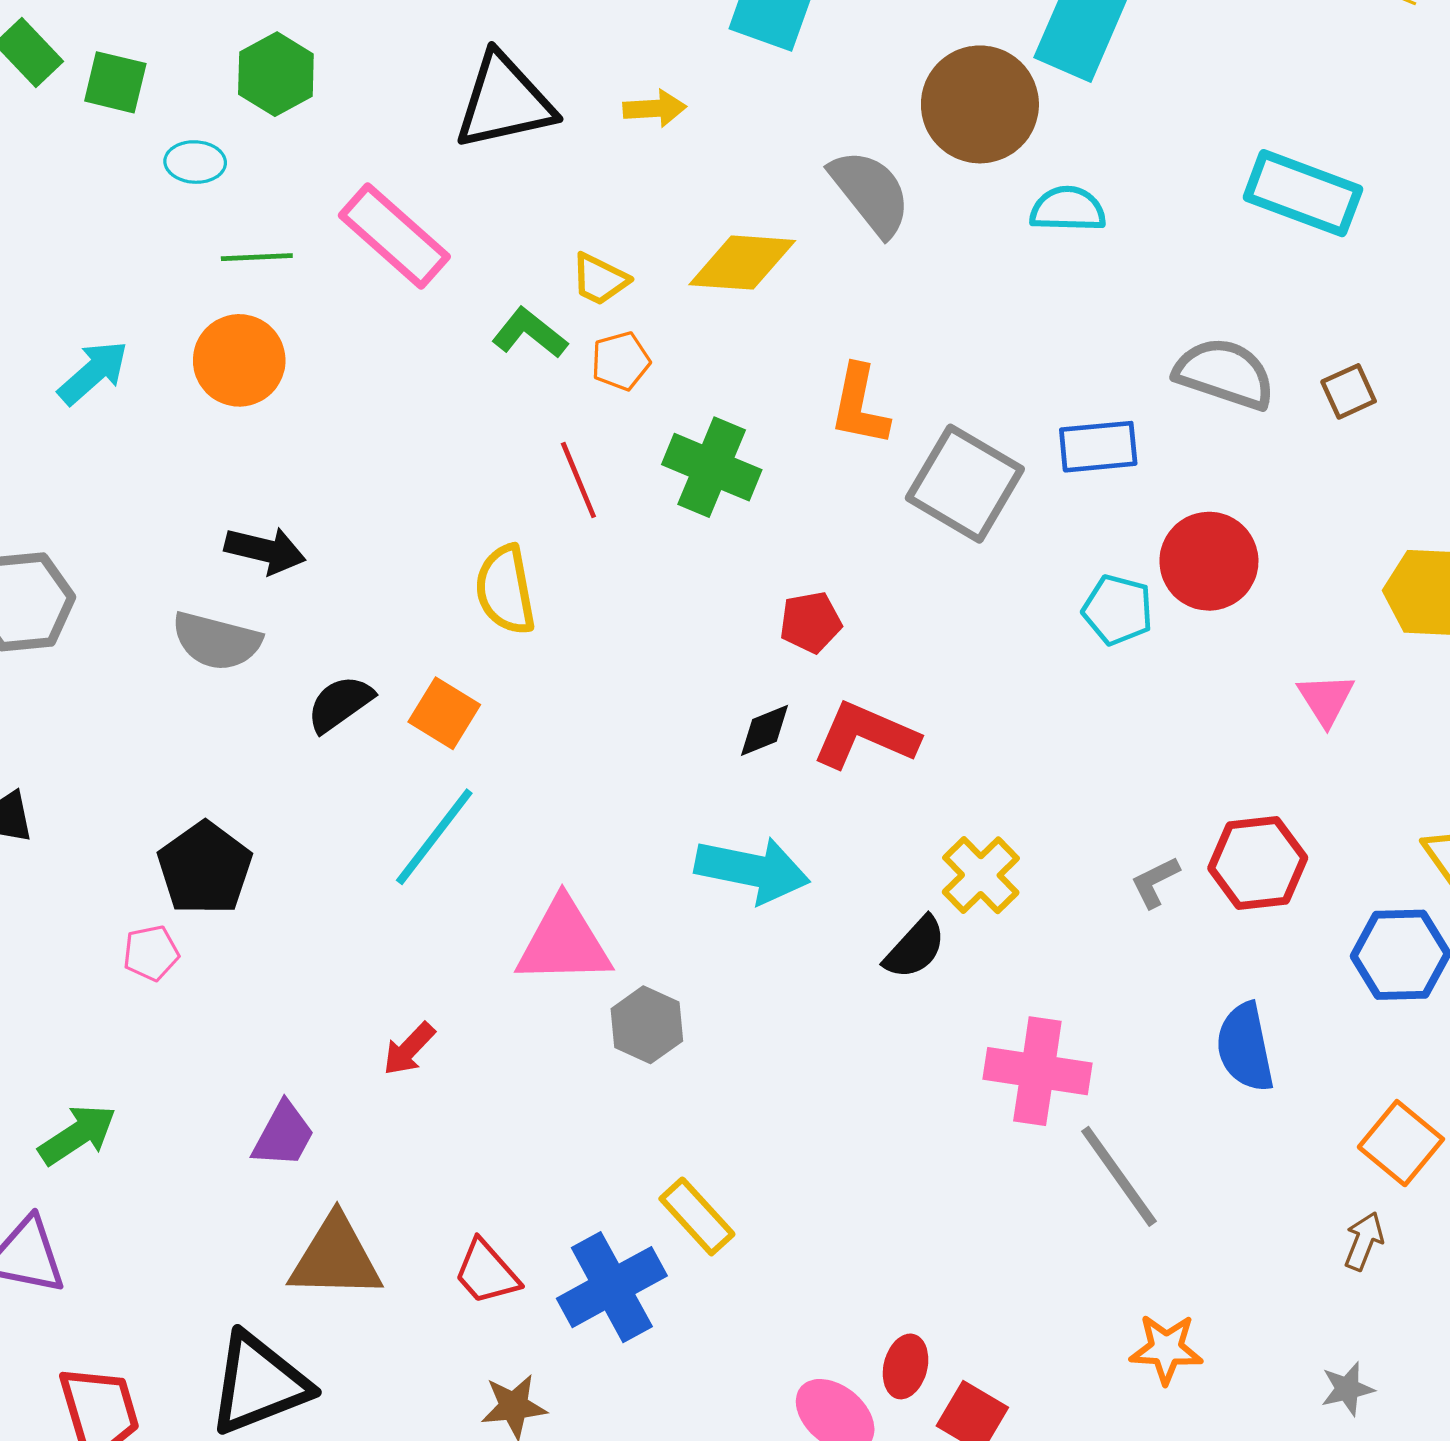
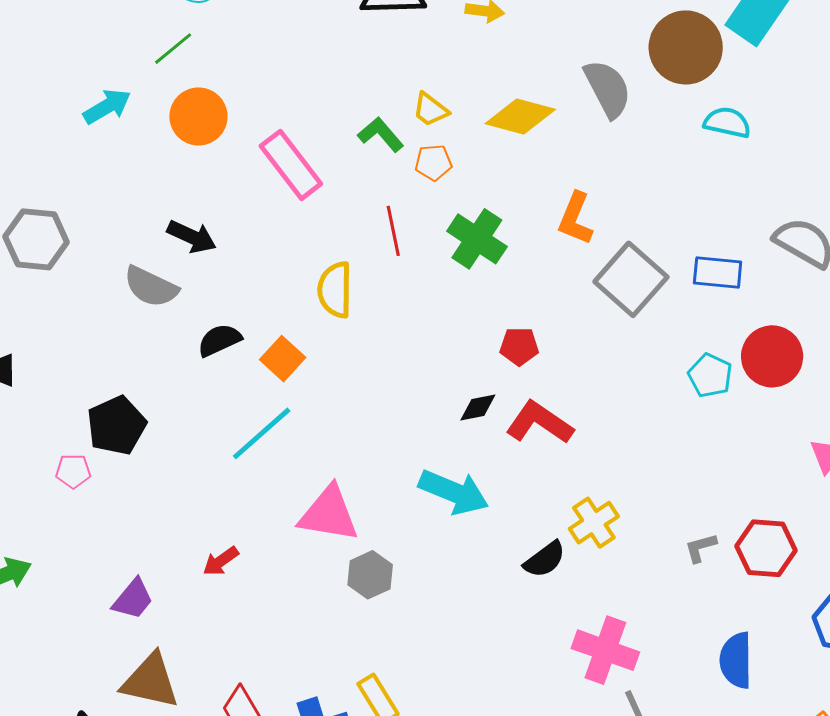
pink rectangle: (394, 236) -> (291, 165), moved
green line: (257, 257) -> (173, 49), moved, turned -48

